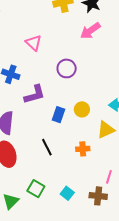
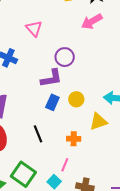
purple L-shape: (35, 94) -> (51, 78), moved
pink line: (109, 177) -> (65, 165), moved
green square: (36, 189) -> (23, 174), size x1.4

